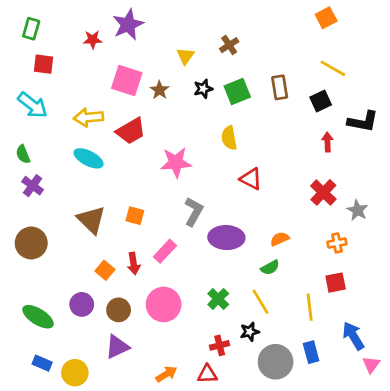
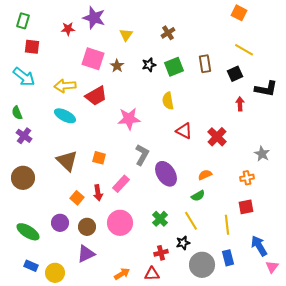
orange square: (326, 18) -> (239, 13), turned -35
purple star: (128, 25) -> (94, 18), turned -30
yellow triangle: (185, 56) -> (126, 35), moved
red cross: (323, 192) -> (217, 137), moved
purple ellipse: (226, 238) -> (166, 174), turned 55

